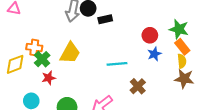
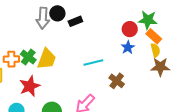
red circle: (150, 35) -> (130, 29), moved
green cross: (42, 59) -> (28, 57), moved
red star: (49, 78) -> (30, 86), size x1.5

